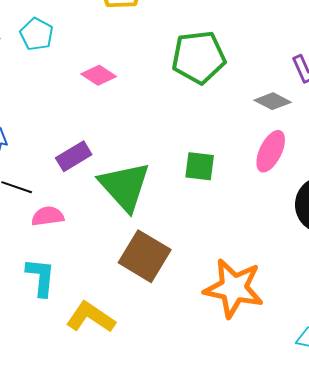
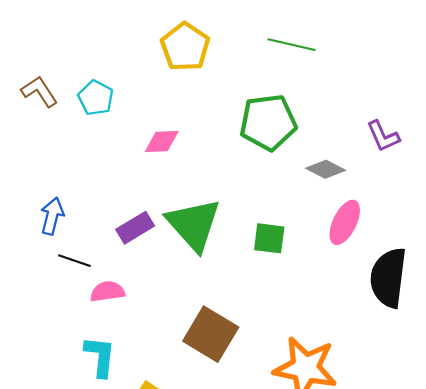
pink diamond: (99, 75) -> (162, 142), turned -36
gray diamond: (273, 101) -> (326, 169), moved
green triangle: (125, 186) -> (194, 225), moved

